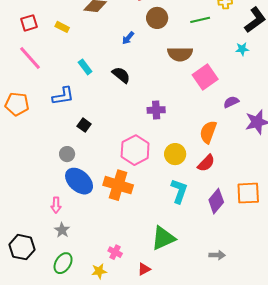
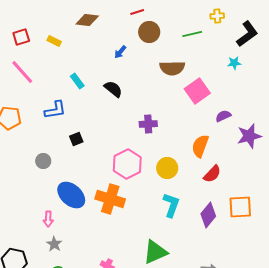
black square: (84, 125) -> (76, 139), turned 32
gray circle: (67, 154) -> (43, 161), moved
red semicircle: (206, 163) -> (212, 174), moved

